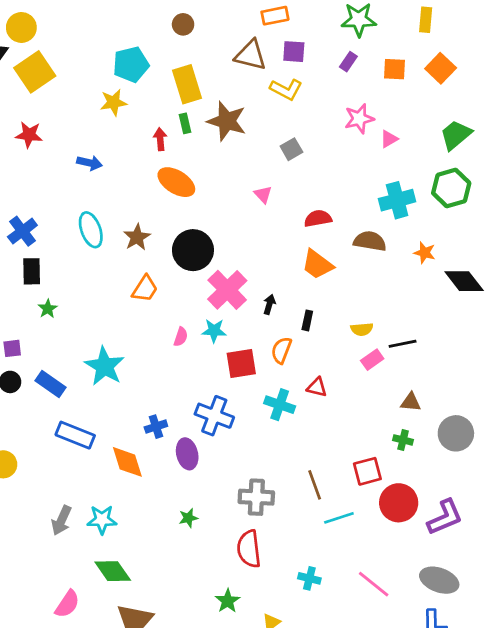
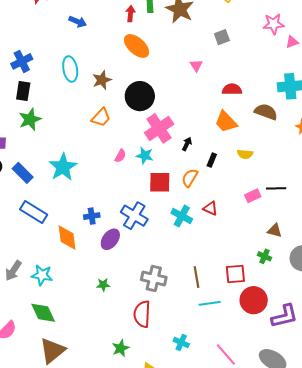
green star: (48, 309) -> (30, 119), size x1.6
yellow semicircle: (362, 329) -> (245, 154), moved
purple ellipse: (187, 454) -> (110, 239), turned 40

